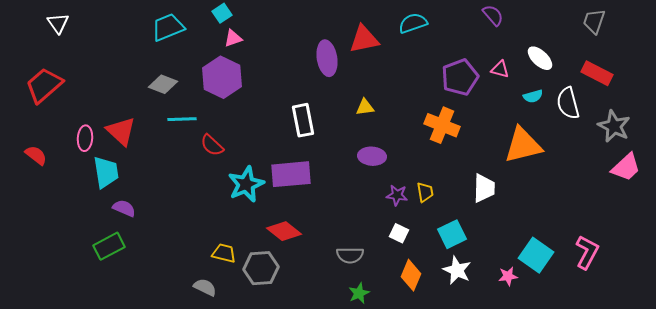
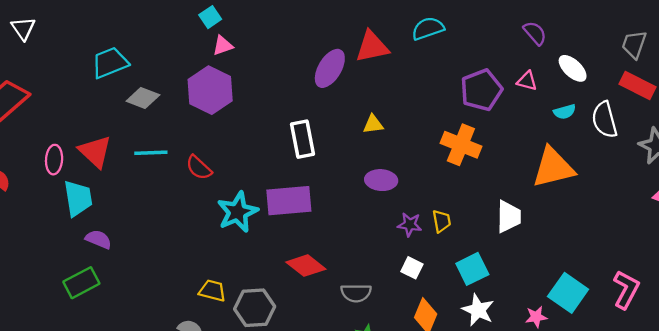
purple semicircle: (493, 15) -> (535, 33), moved
gray trapezoid: (594, 21) -> (634, 44), moved
cyan trapezoid: (168, 27) -> (110, 63), moved
purple ellipse: (327, 58) -> (330, 68), turned 40
cyan line: (182, 119) -> (151, 153), moved
red diamond: (284, 231) -> (306, 266), moved

